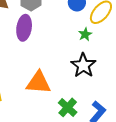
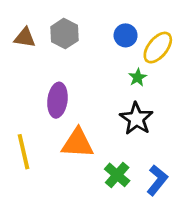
purple ellipse: (24, 28) -> (57, 100), moved

